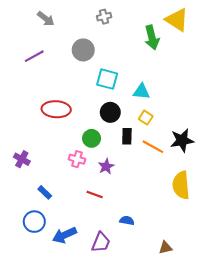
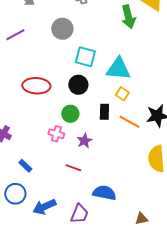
cyan triangle: (141, 92) -> (118, 69), size x1.5
black circle: (110, 112) -> (78, 85), moved
blue semicircle: (127, 221) -> (104, 193), size x1.6

